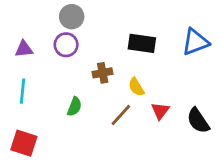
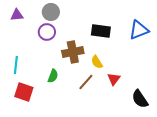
purple triangle: (24, 49) -> (17, 15), moved
brown cross: (103, 73) -> (73, 52), size x1.5
black semicircle: (198, 121) -> (140, 99), moved
red square: (24, 143) -> (24, 92), moved

